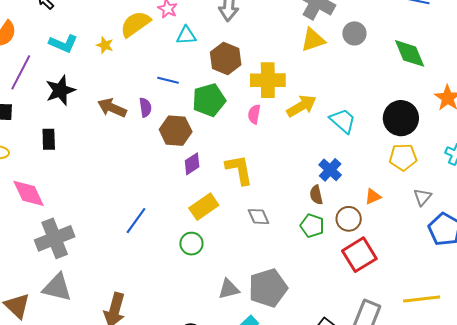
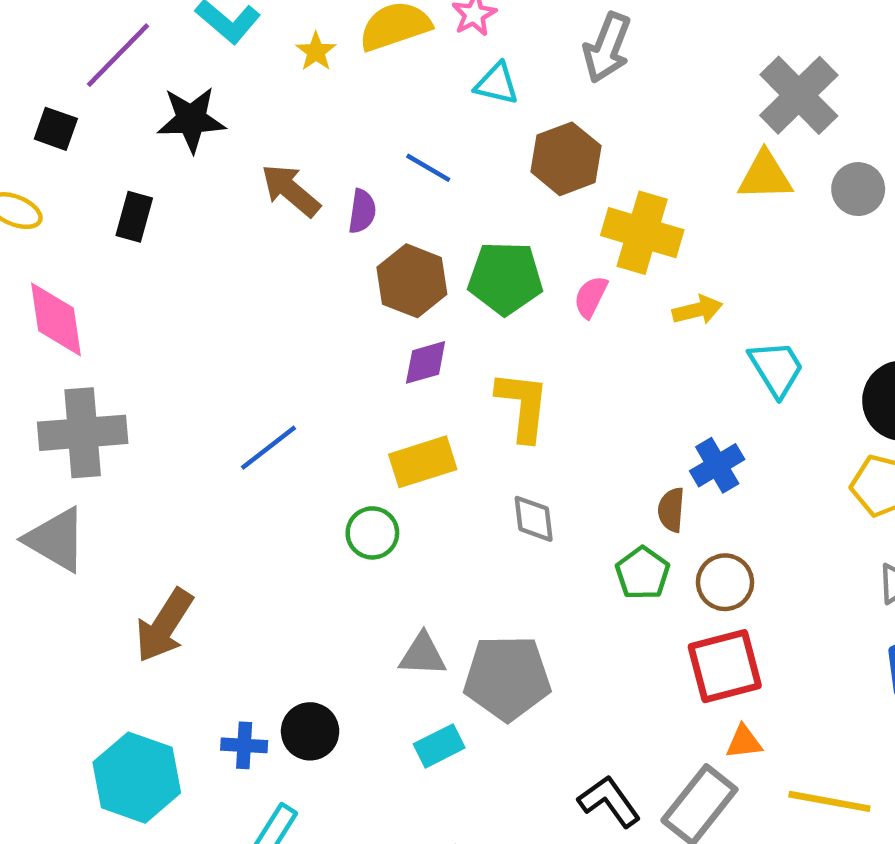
green pentagon: (209, 100) -> (505, 278), moved
yellow arrow: (301, 106) -> (697, 310), size x0.7
orange triangle: (373, 196) -> (744, 742), moved

